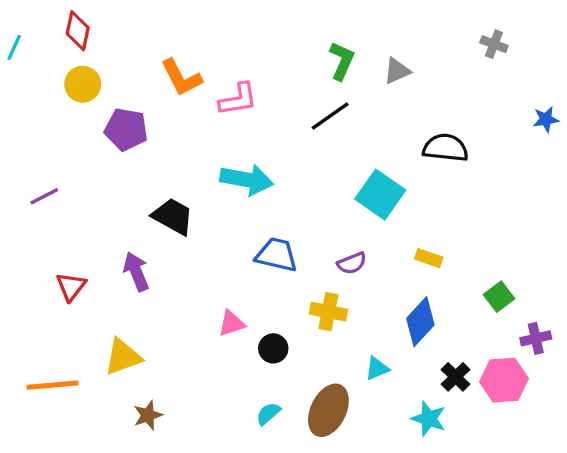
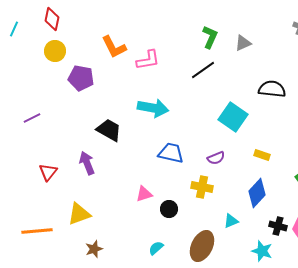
black cross: (456, 377) -> (278, 226), turned -30
cyan semicircle: (268, 414) -> (156, 248), moved

